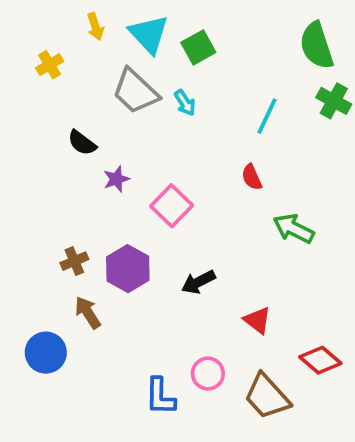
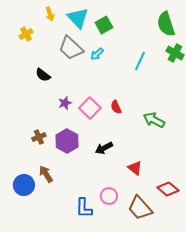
cyan arrow: (185, 103) -> (97, 54), turned 80
red semicircle: (252, 177) -> (116, 107), moved
purple star: (116, 179) -> (65, 103), moved
brown arrow: (88, 313) -> (46, 174), moved

